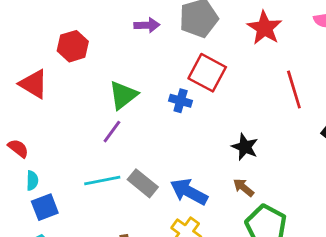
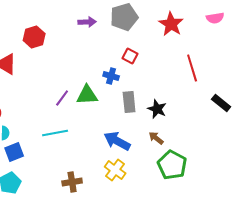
red square: (207, 73) -> (130, 56), size x0.6
green triangle: (123, 95) -> (87, 95), moved, turned 35
gray rectangle: (143, 183) -> (129, 102), moved, turned 45

